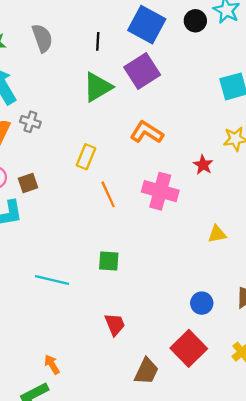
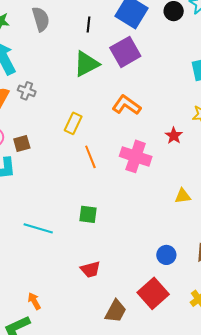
red trapezoid: (115, 324) -> (90, 269), turned 95

